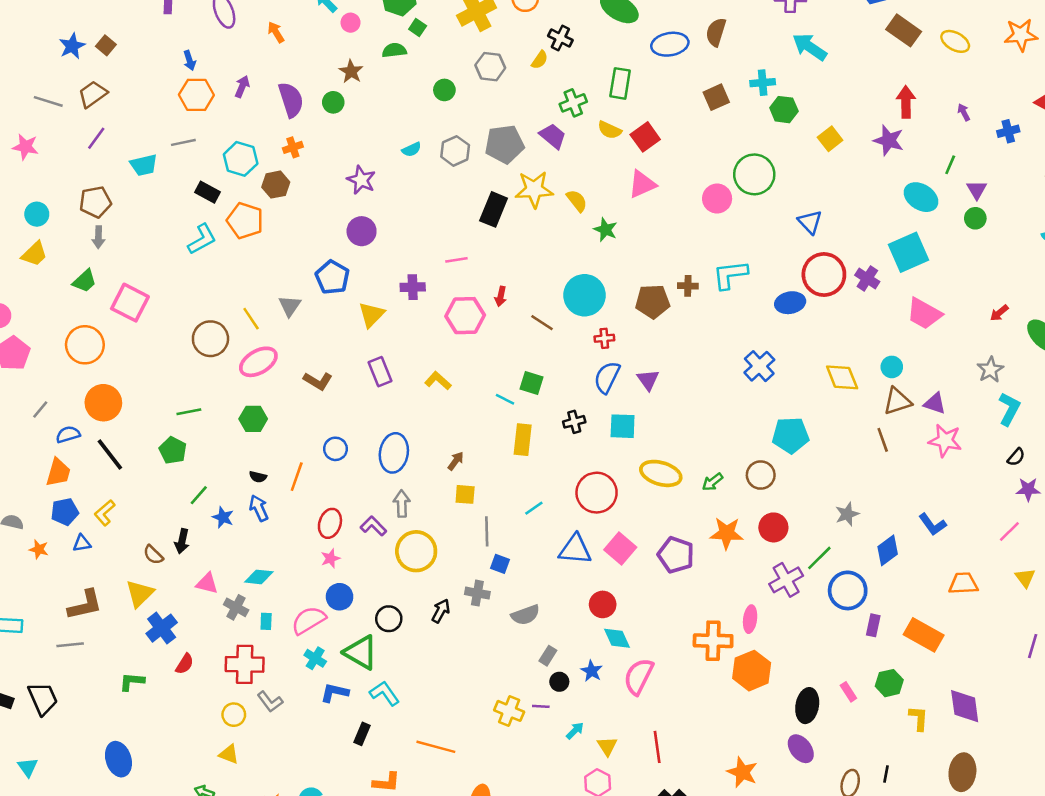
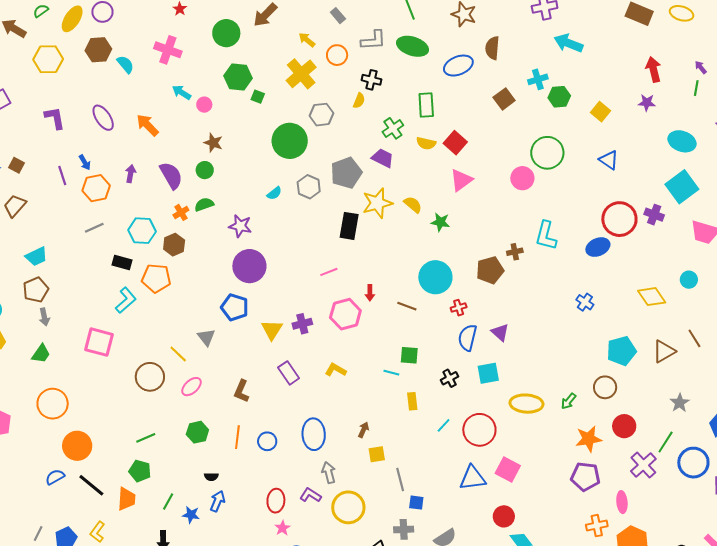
orange arrow: (276, 32) -> (147, 125), size x1.4
green semicircle: (394, 50) -> (204, 204), moved
green circle: (444, 90) -> (290, 141), size x2.0
purple line: (96, 138) -> (62, 175), moved, turned -42
purple star: (889, 140) -> (647, 103), size x0.7
cyan trapezoid: (144, 165) -> (36, 256), moved
green line: (950, 165) -> (696, 88), moved
blue triangle: (810, 222) -> (609, 160), moved
purple circle: (362, 231) -> (249, 266), size x1.4
cyan L-shape: (730, 275) -> (546, 236), turned -56
purple cross: (413, 287) -> (302, 324), moved
pink square: (130, 303) -> (99, 342), moved
pink ellipse: (258, 362) -> (191, 387), size x0.7
blue cross: (759, 366) -> (585, 302), size x0.7
brown L-shape: (318, 381) -> (242, 391), turned 95
brown triangle: (897, 401) -> (664, 351), moved
gray line: (40, 409) -> (38, 534), moved
yellow rectangle: (523, 440) -> (412, 401), size x0.7
orange trapezoid: (58, 472) -> (126, 499), moved
orange line: (297, 477) -> (237, 437), moved
blue arrow: (259, 508) -> (217, 501), turned 60
cyan line: (534, 508) -> (444, 425), moved
purple pentagon: (676, 555) -> (585, 477), moved
orange cross: (713, 641) -> (597, 526), size x0.7

